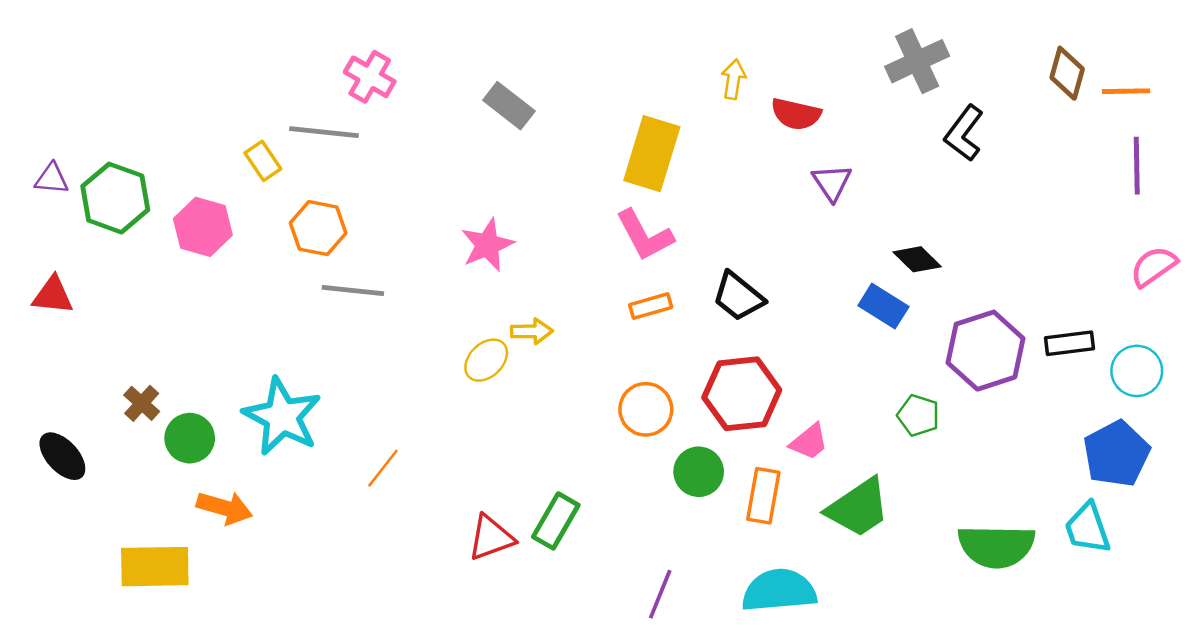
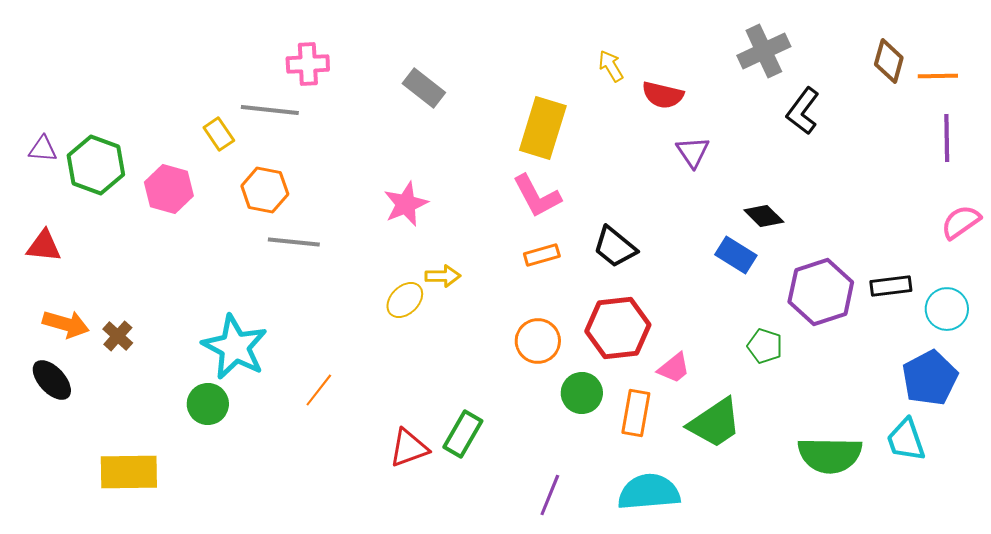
pink cross: (370, 77) -> (308, 64), turned -33
yellow arrow: (733, 79) -> (611, 66), turned -40
green circle: (190, 438) -> (208, 404), moved
orange arrow: (224, 508) -> (66, 324), moved

